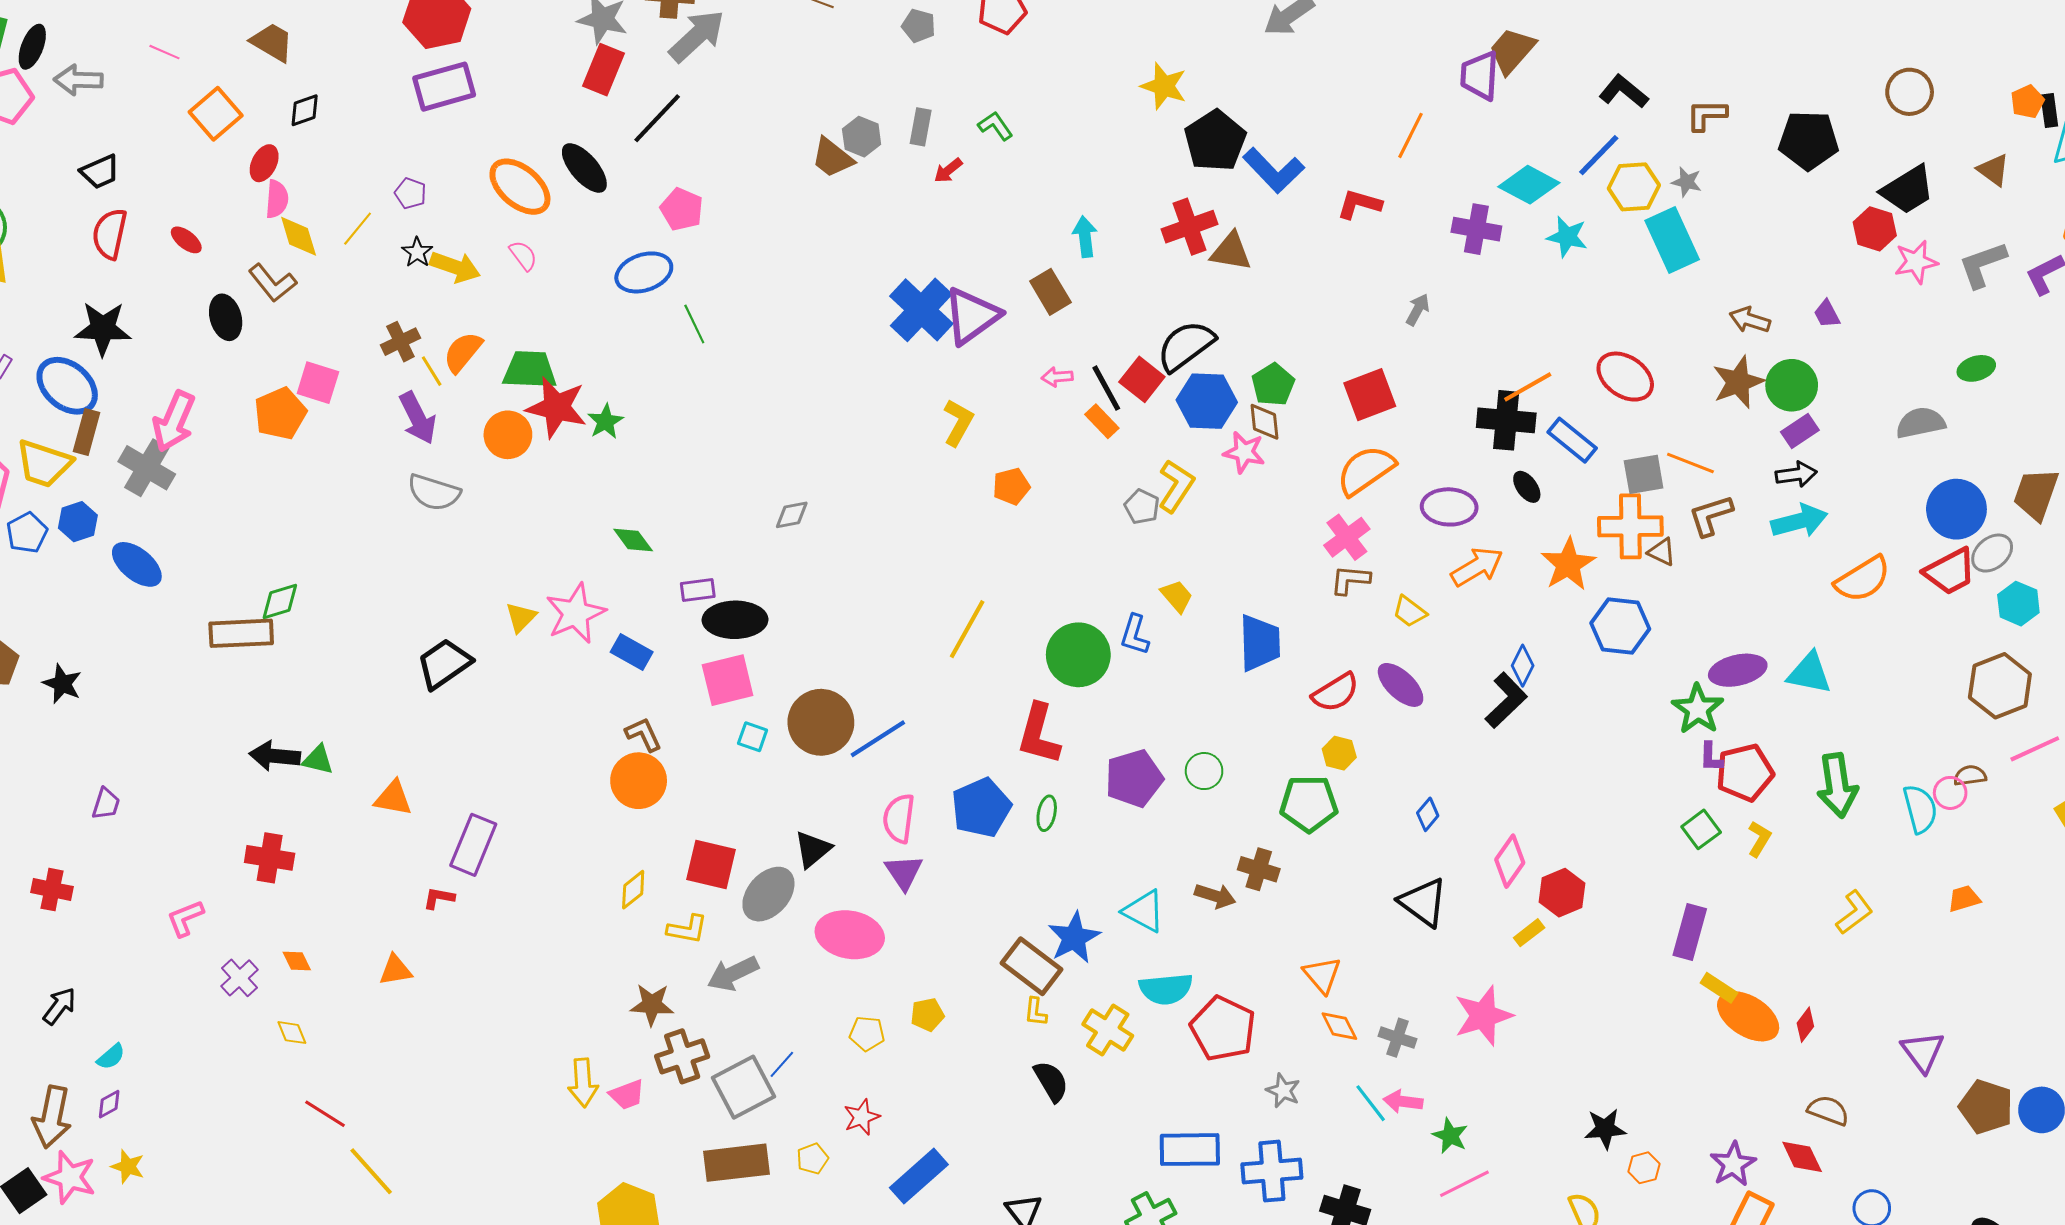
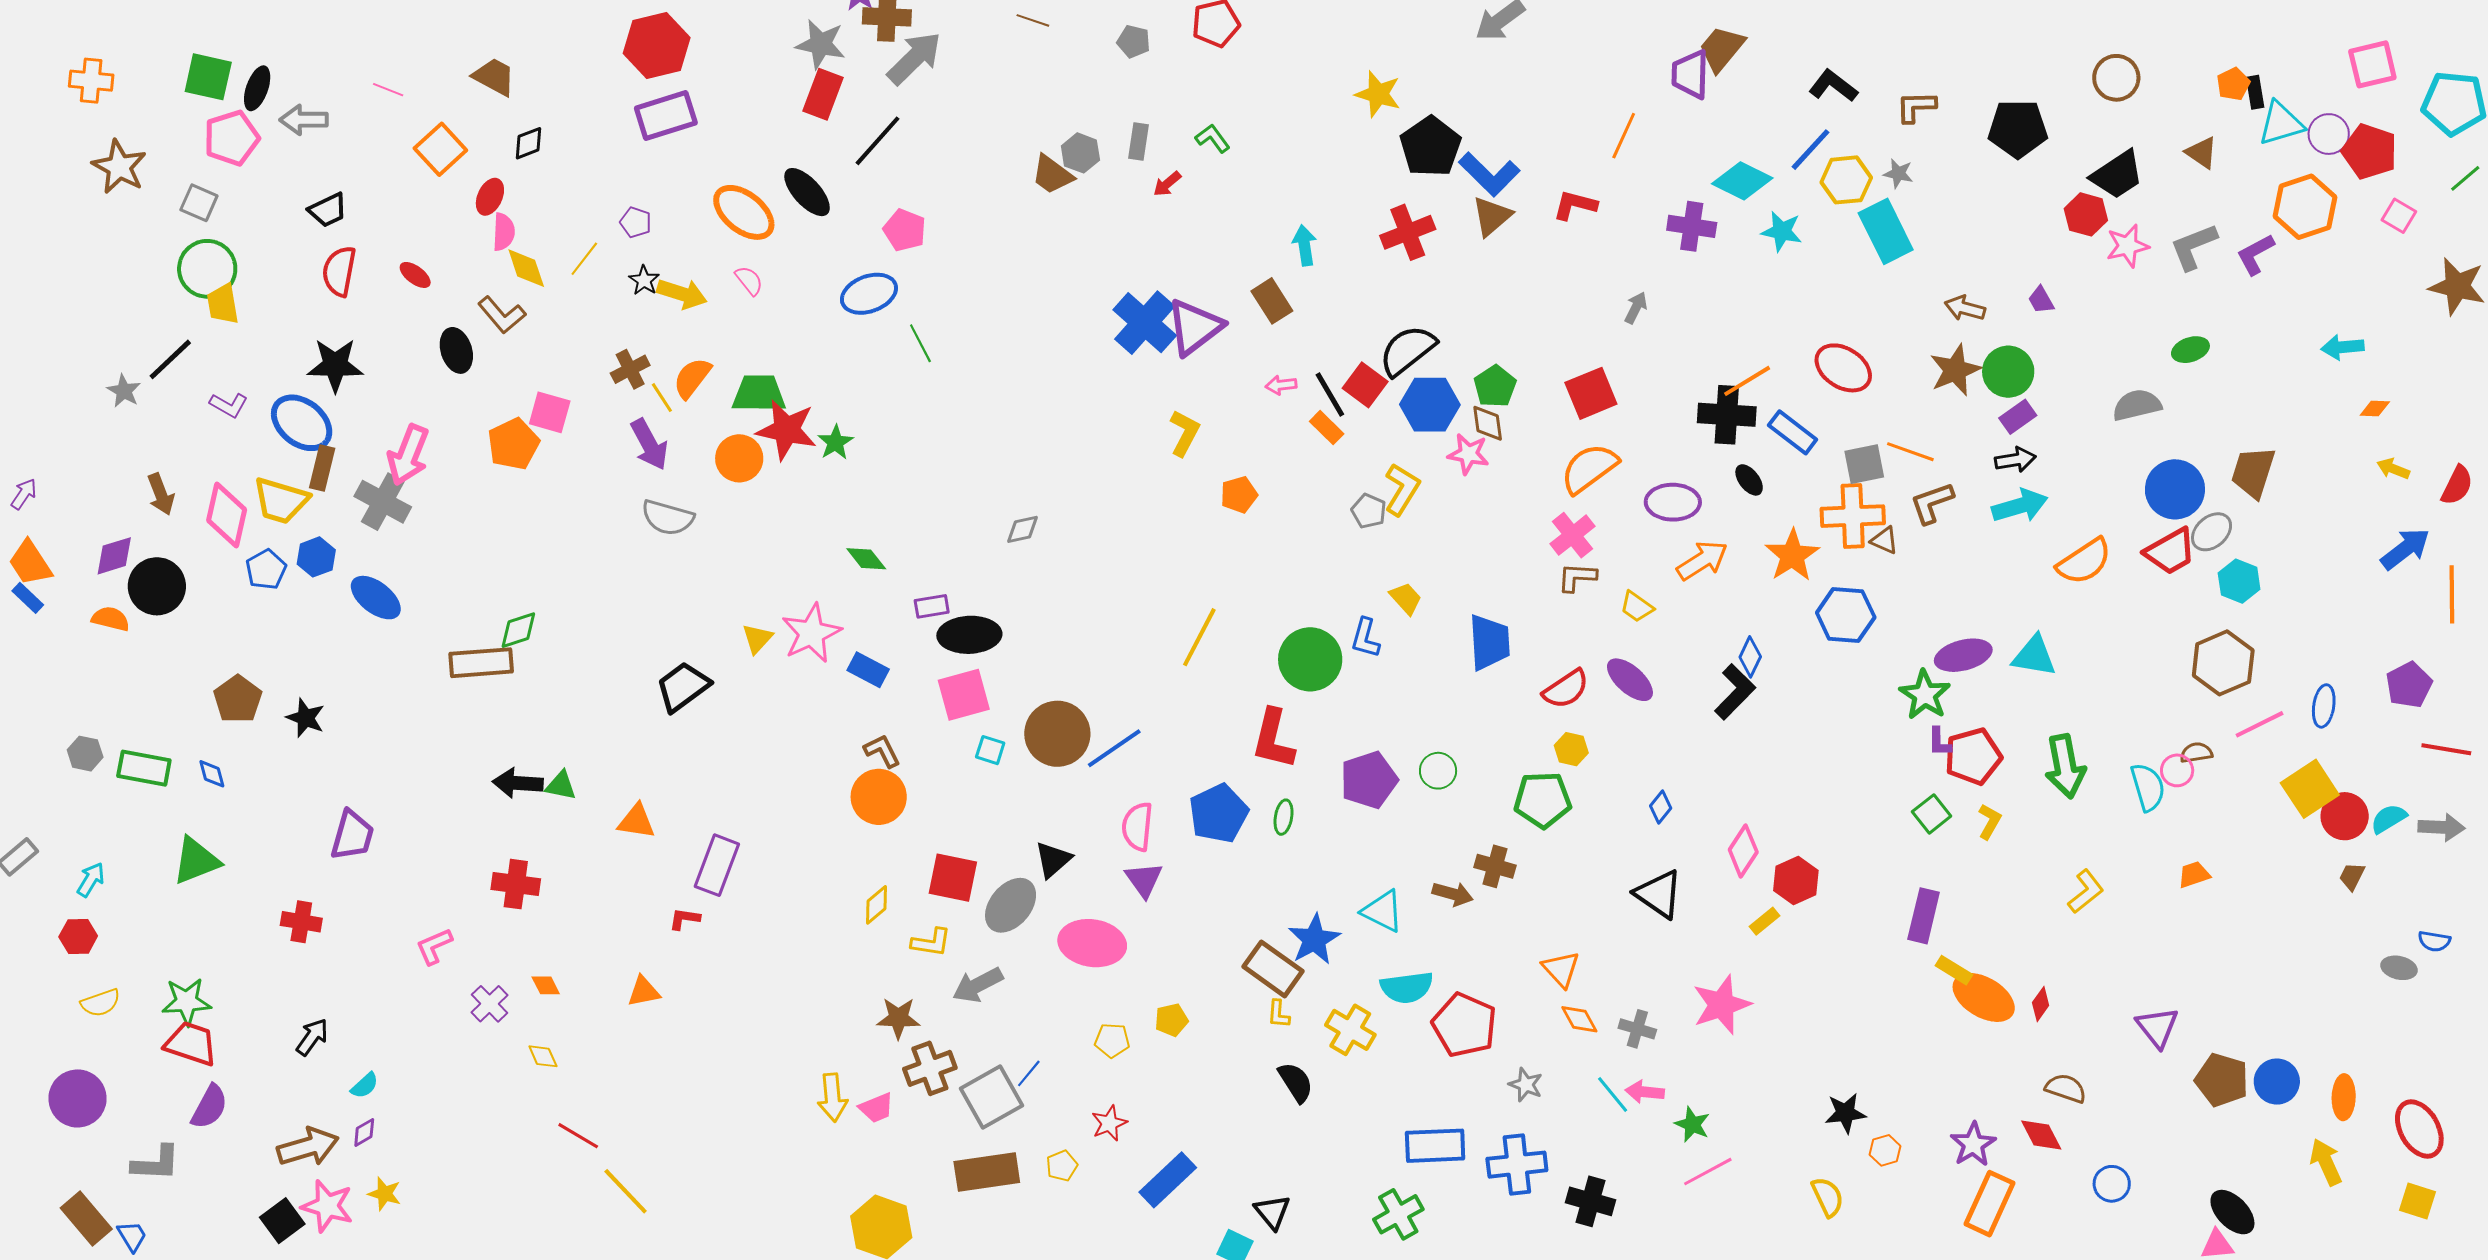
brown triangle: (1231, 252) -> (1492, 216), moved, turned -48
purple trapezoid: (106, 804) -> (352, 835), size x1.6
brown arrow: (52, 1117) -> (308, 1147), turned -116

